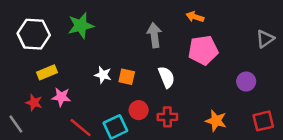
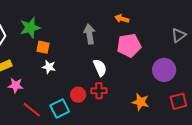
orange square: (127, 77) -> (43, 47), moved
purple circle: (246, 82) -> (164, 70), size x1.5
red cross: (167, 117) -> (99, 91), moved

